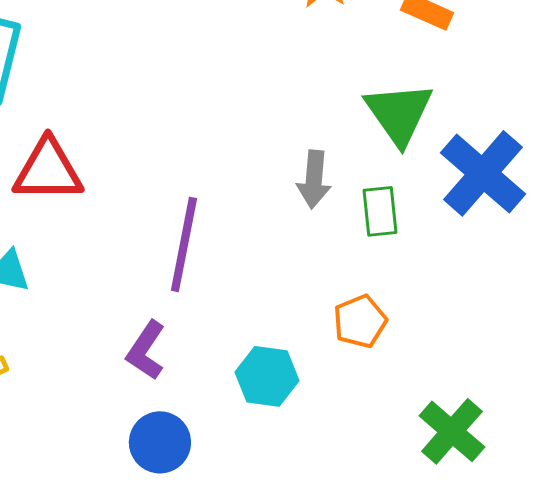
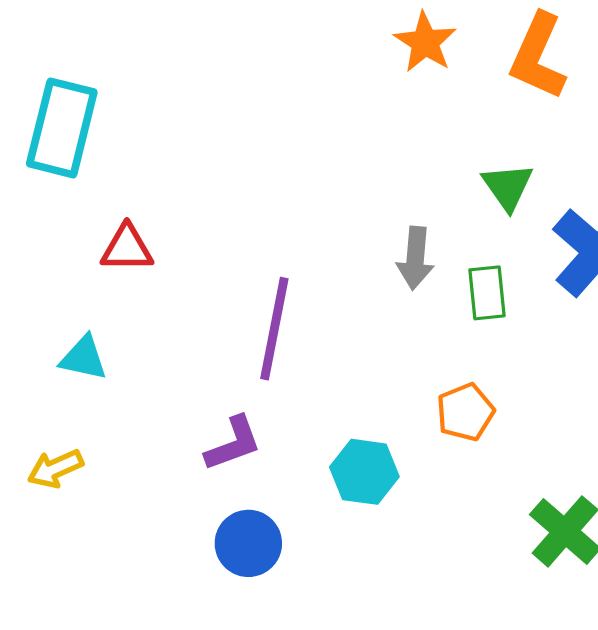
green triangle: (399, 113) -> (508, 187), size x0.7
red triangle: (48, 170) -> (127, 248), size x0.7
purple L-shape: (146, 350) -> (233, 444), turned -144

